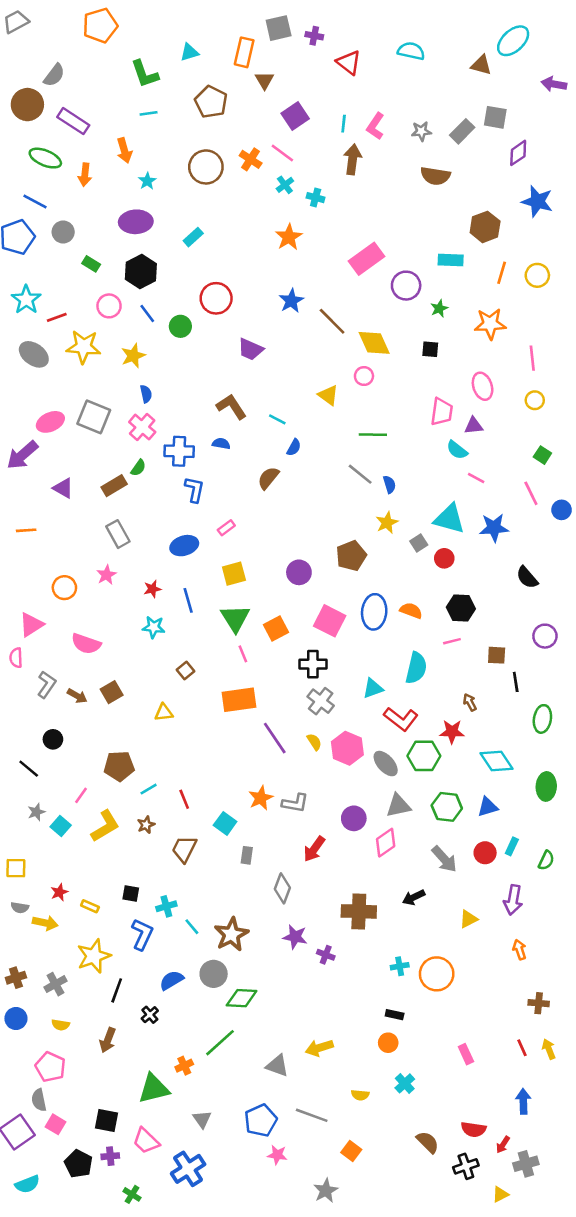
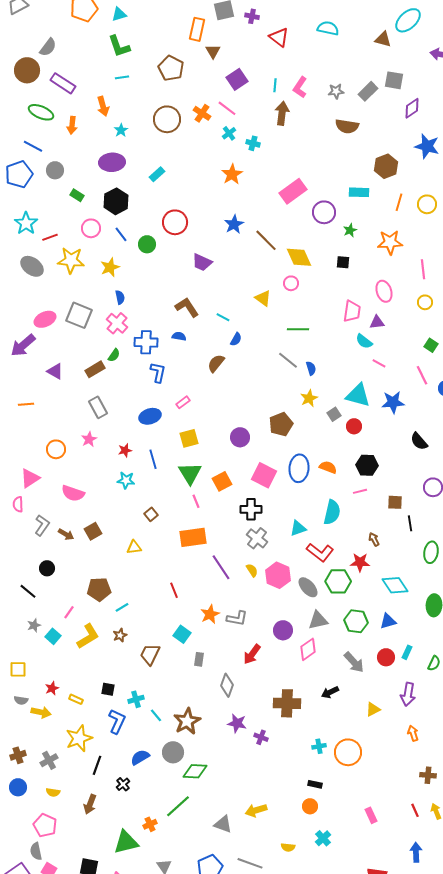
cyan triangle: (189, 52) -> (119, 14), moved
red line: (184, 799) -> (174, 590), moved

